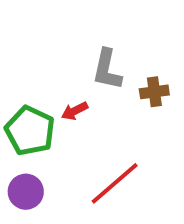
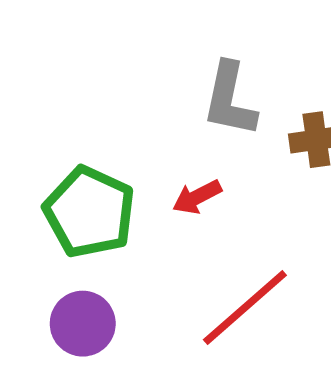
red arrow: (75, 111) -> (197, 197), moved

